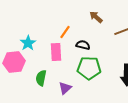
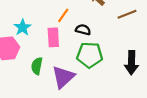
purple triangle: (65, 88) -> (63, 77), size x1.6

